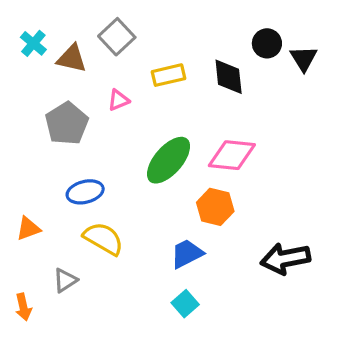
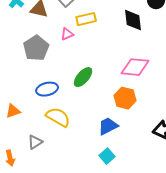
yellow rectangle: (169, 75) -> (86, 19), moved
green ellipse: (169, 160) -> (83, 77), moved, size x0.7

